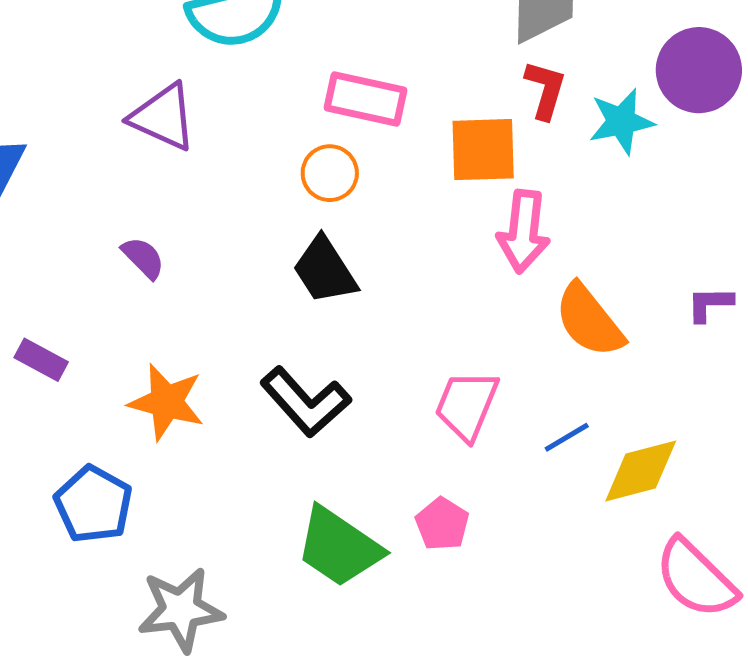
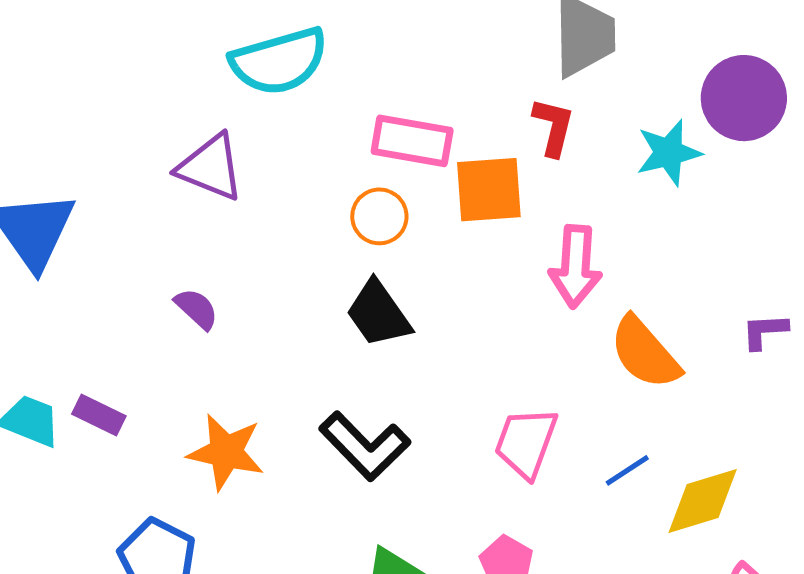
red L-shape: (545, 90) -> (553, 127), moved
orange square: (483, 150) -> (489, 190), moved

